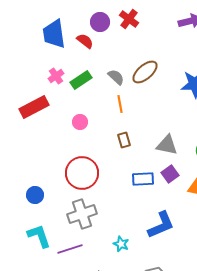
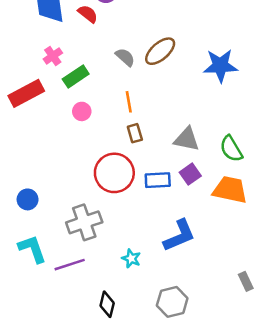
green rectangle: (81, 80) -> (76, 76), moved
orange line: (120, 104) -> (129, 102), moved
red circle: (82, 173) -> (114, 173), moved

